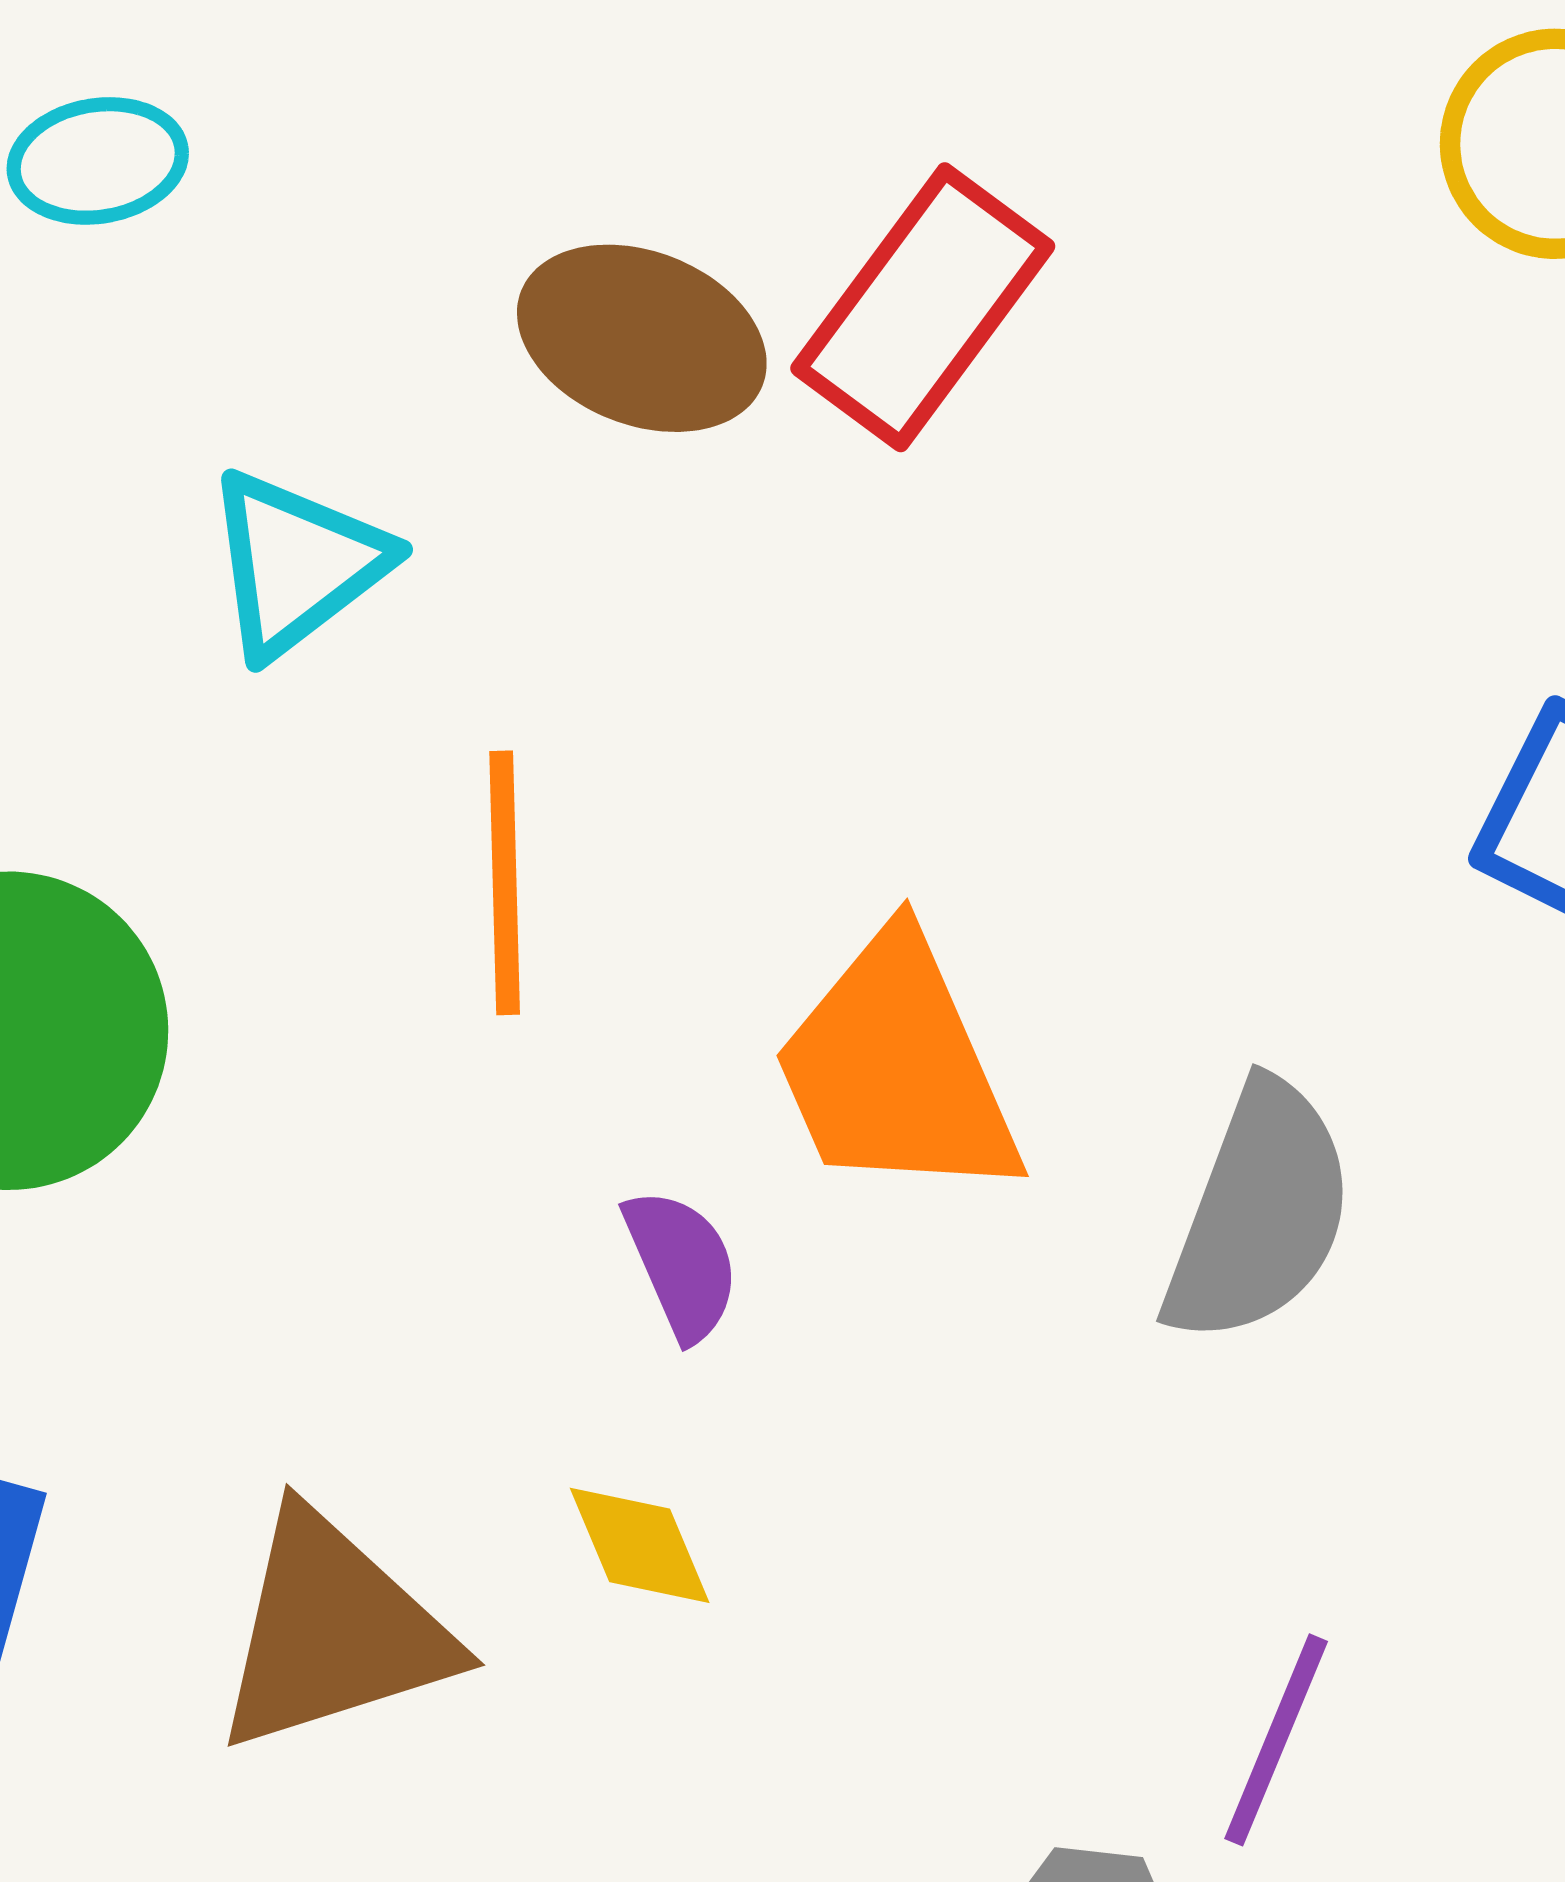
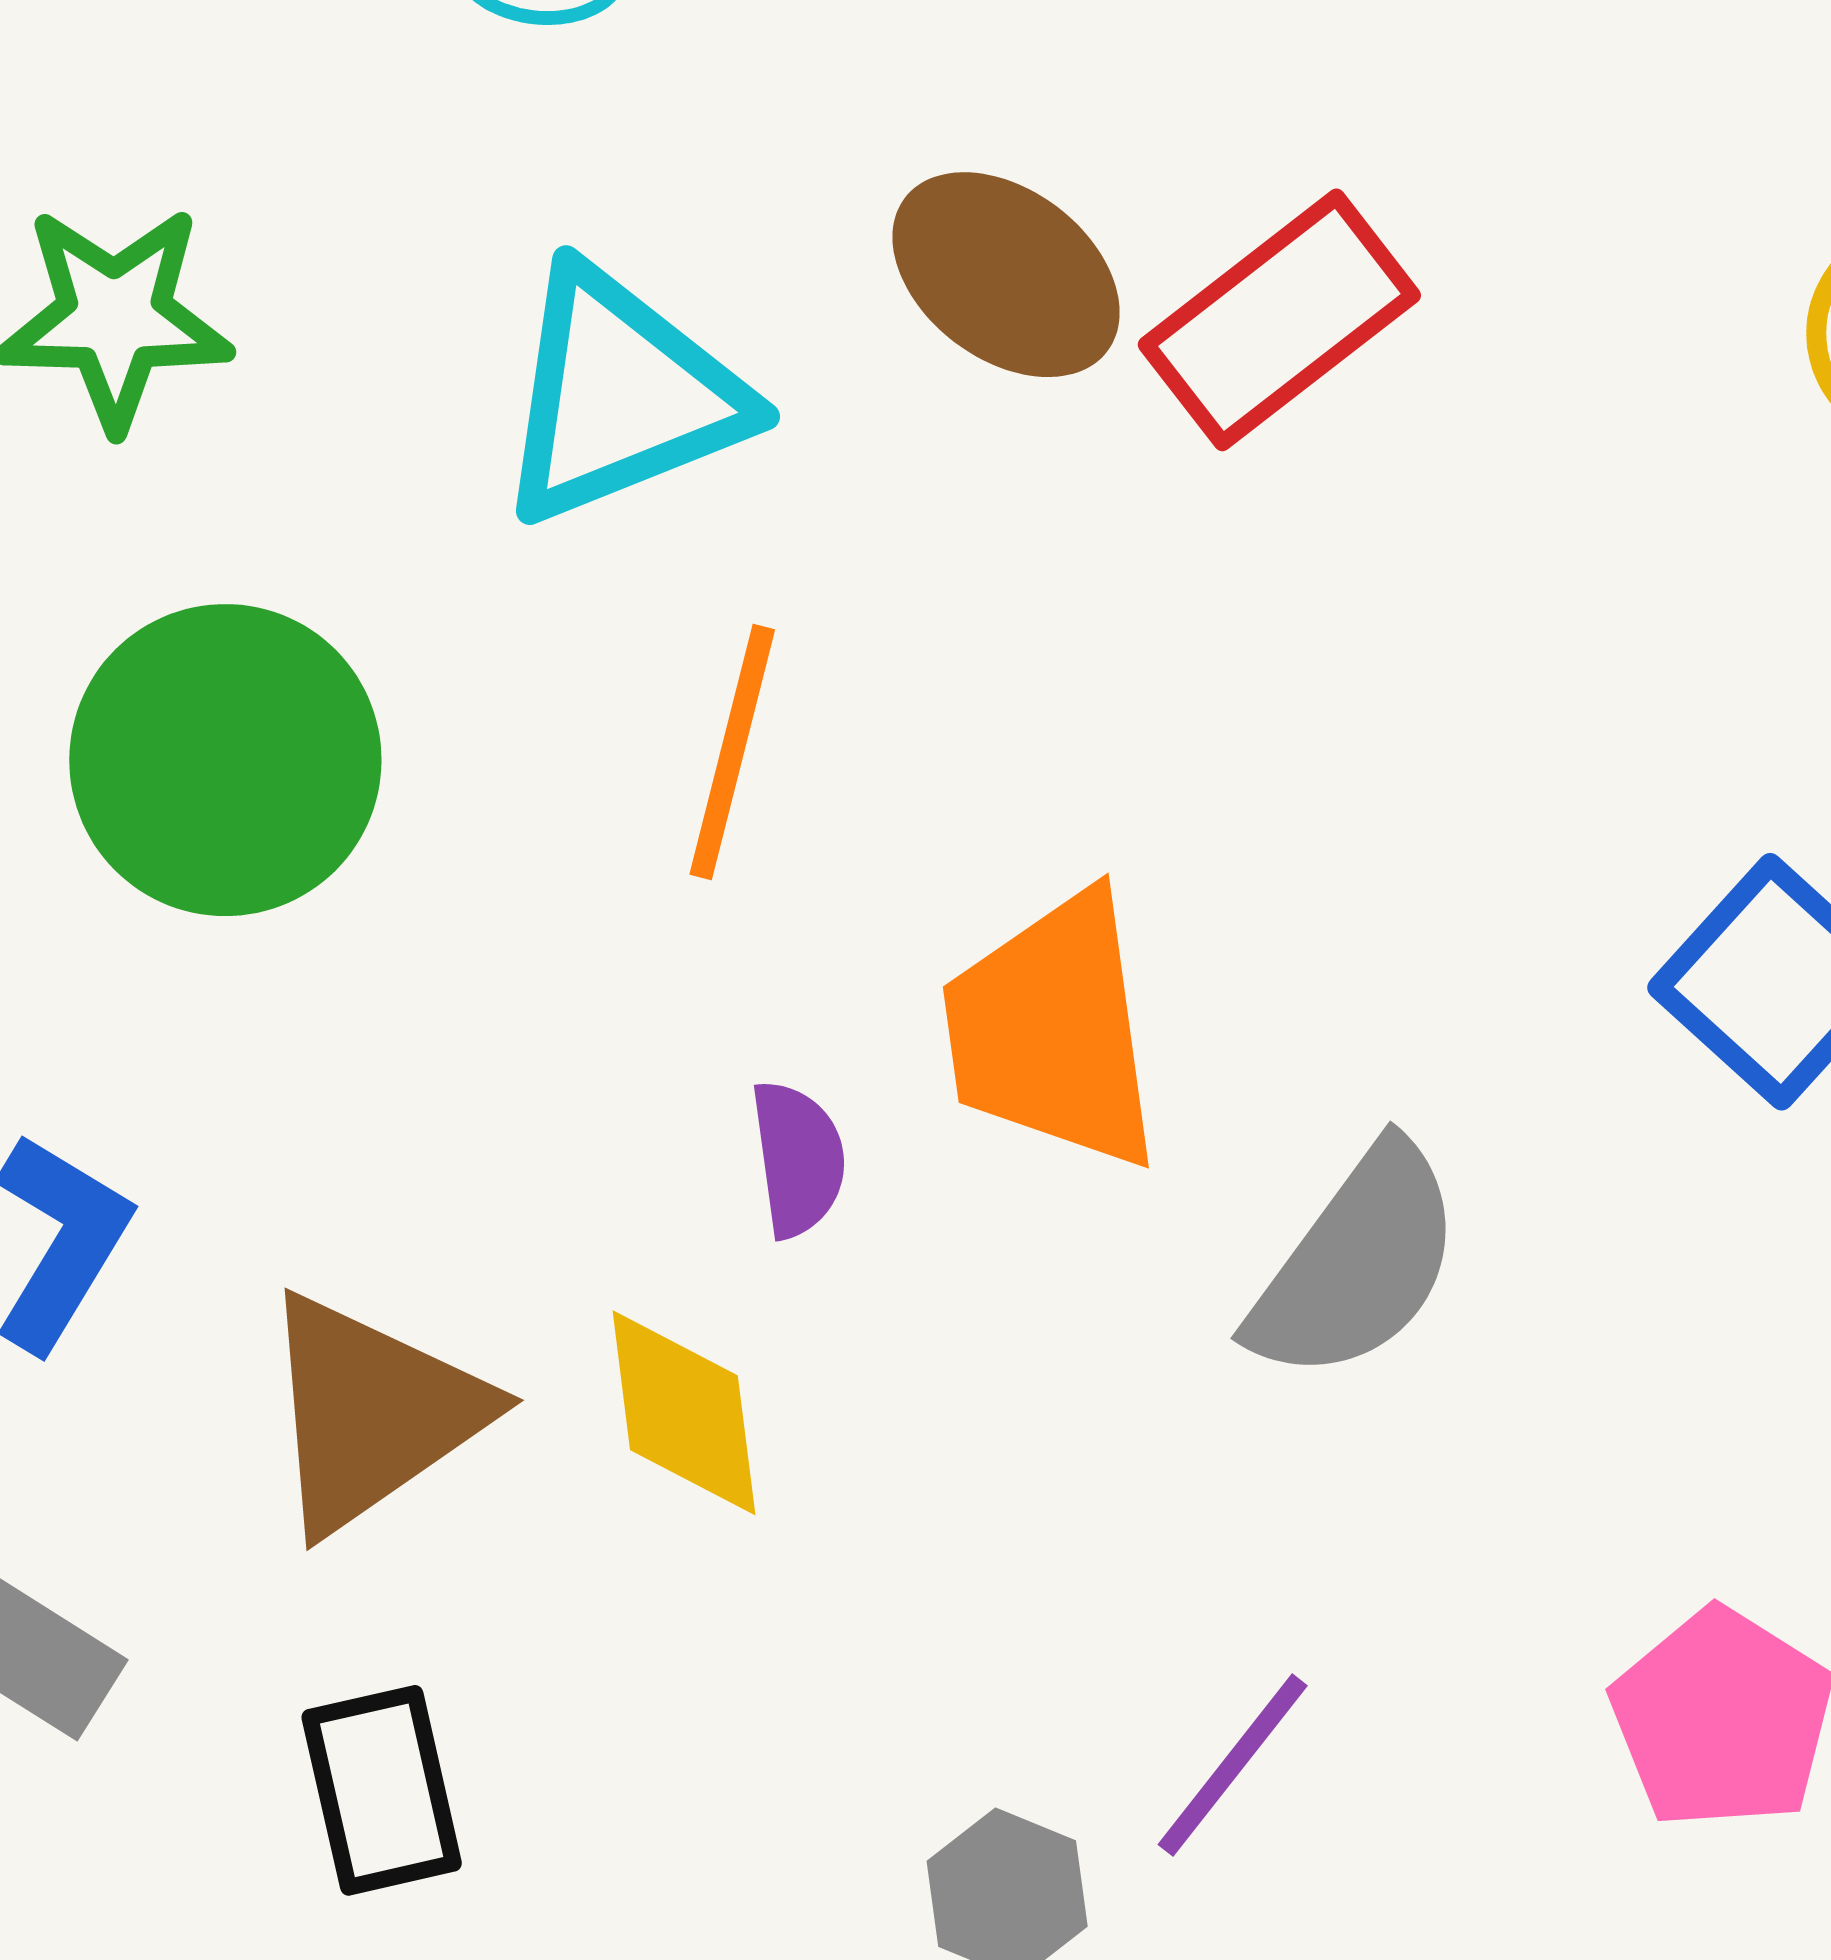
cyan triangle: (297, 564) -> (621, 396), size x1.4
yellow diamond: (640, 1545) -> (684, 1413), size x1.4
brown triangle: (333, 1632) -> (372, 1413), turned -33

